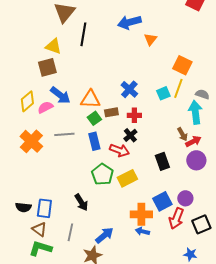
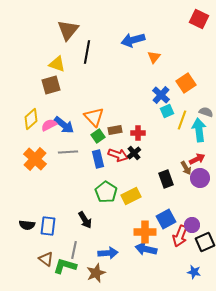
orange square: (182, 65) -> (186, 83), turned 30
yellow line: (178, 88) -> (182, 120), moved
blue cross: (129, 89) -> (161, 95), moved
blue arrow: (60, 95) -> (64, 125), moved
orange triangle: (90, 99) -> (94, 117), turned 45
brown arrow: (182, 134) -> (186, 168), moved
red arrow: (119, 150) -> (118, 155), moved
purple circle: (185, 198) -> (192, 225), moved
brown triangle: (39, 229) -> (46, 259), moved
blue arrow: (142, 231) -> (146, 249), size x1.5
blue arrow: (104, 235) -> (108, 253), turned 36
green L-shape: (40, 248) -> (65, 266), moved

